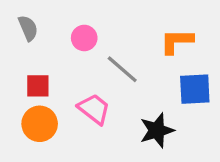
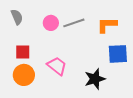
gray line: (122, 69) -> (74, 23), moved, turned -60

